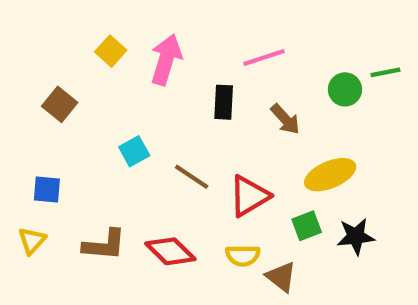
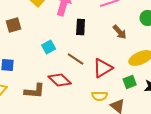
black rectangle: (224, 102) -> (81, 27), moved
brown square: (60, 104) -> (14, 25), turned 35
red diamond: (170, 251) -> (60, 80), moved

